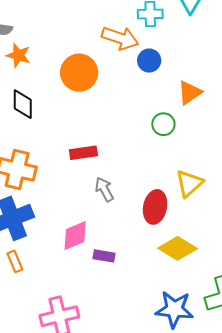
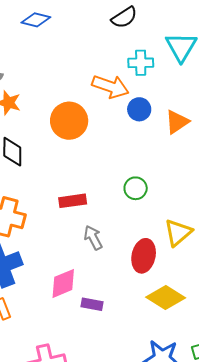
orange triangle: (190, 93) -> (177, 122), moved
green circle: (163, 124) -> (136, 188), moved

